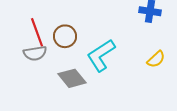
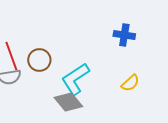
gray diamond: (72, 78) -> (68, 102), moved

